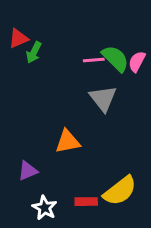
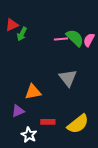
gray triangle: (103, 98) -> (68, 78), moved
orange triangle: (68, 142) -> (33, 92), moved
red rectangle: (86, 202) -> (48, 122), moved

